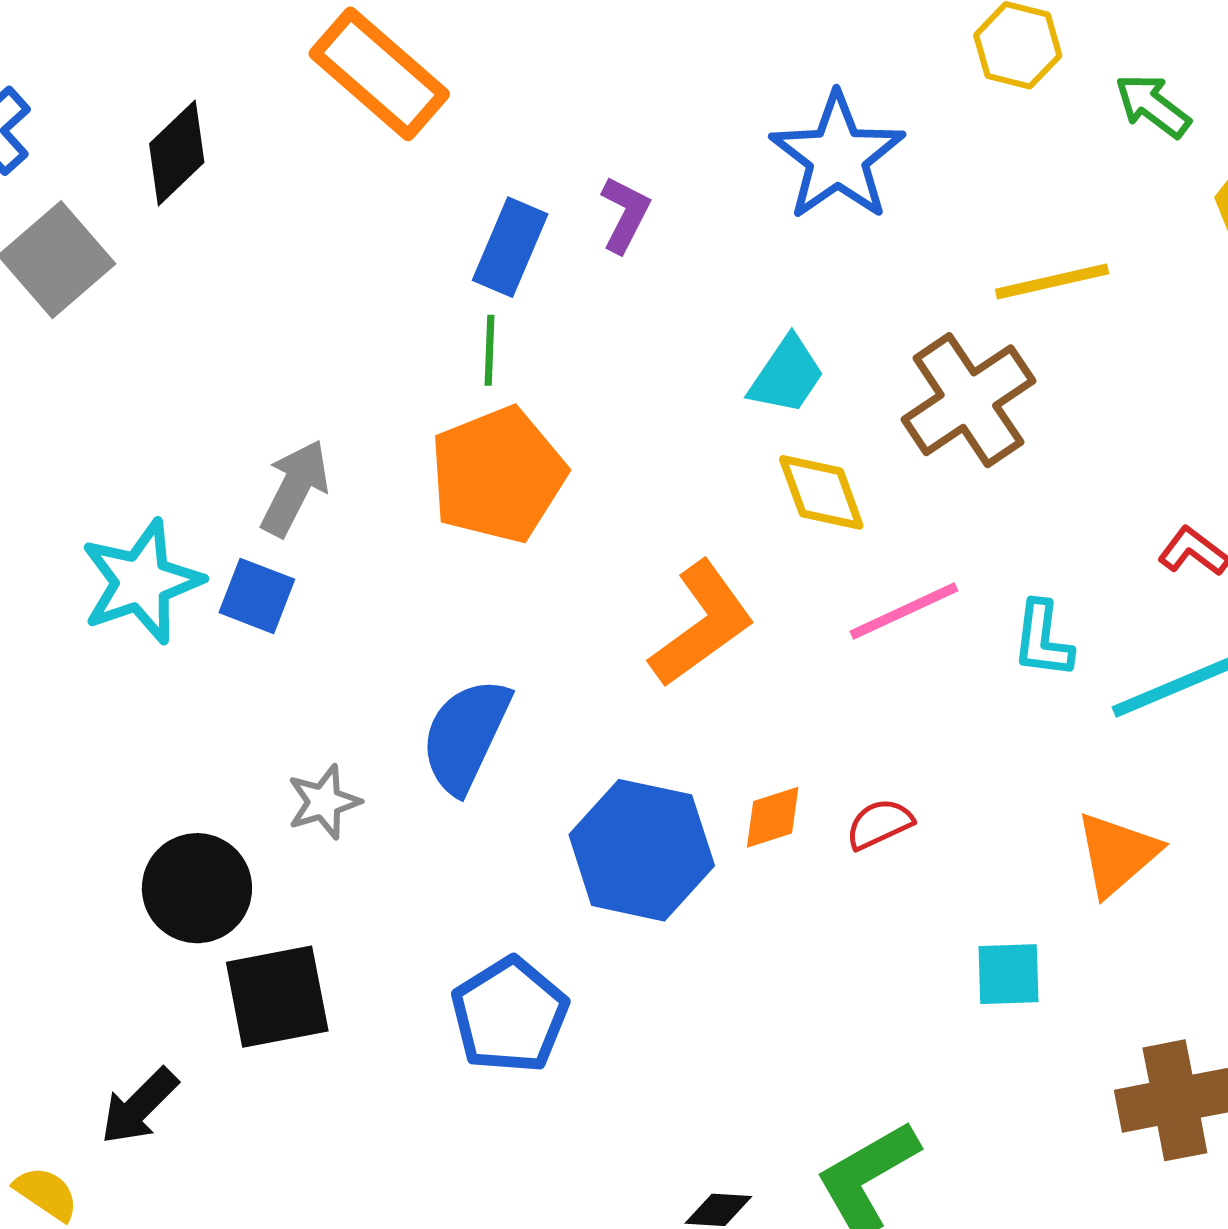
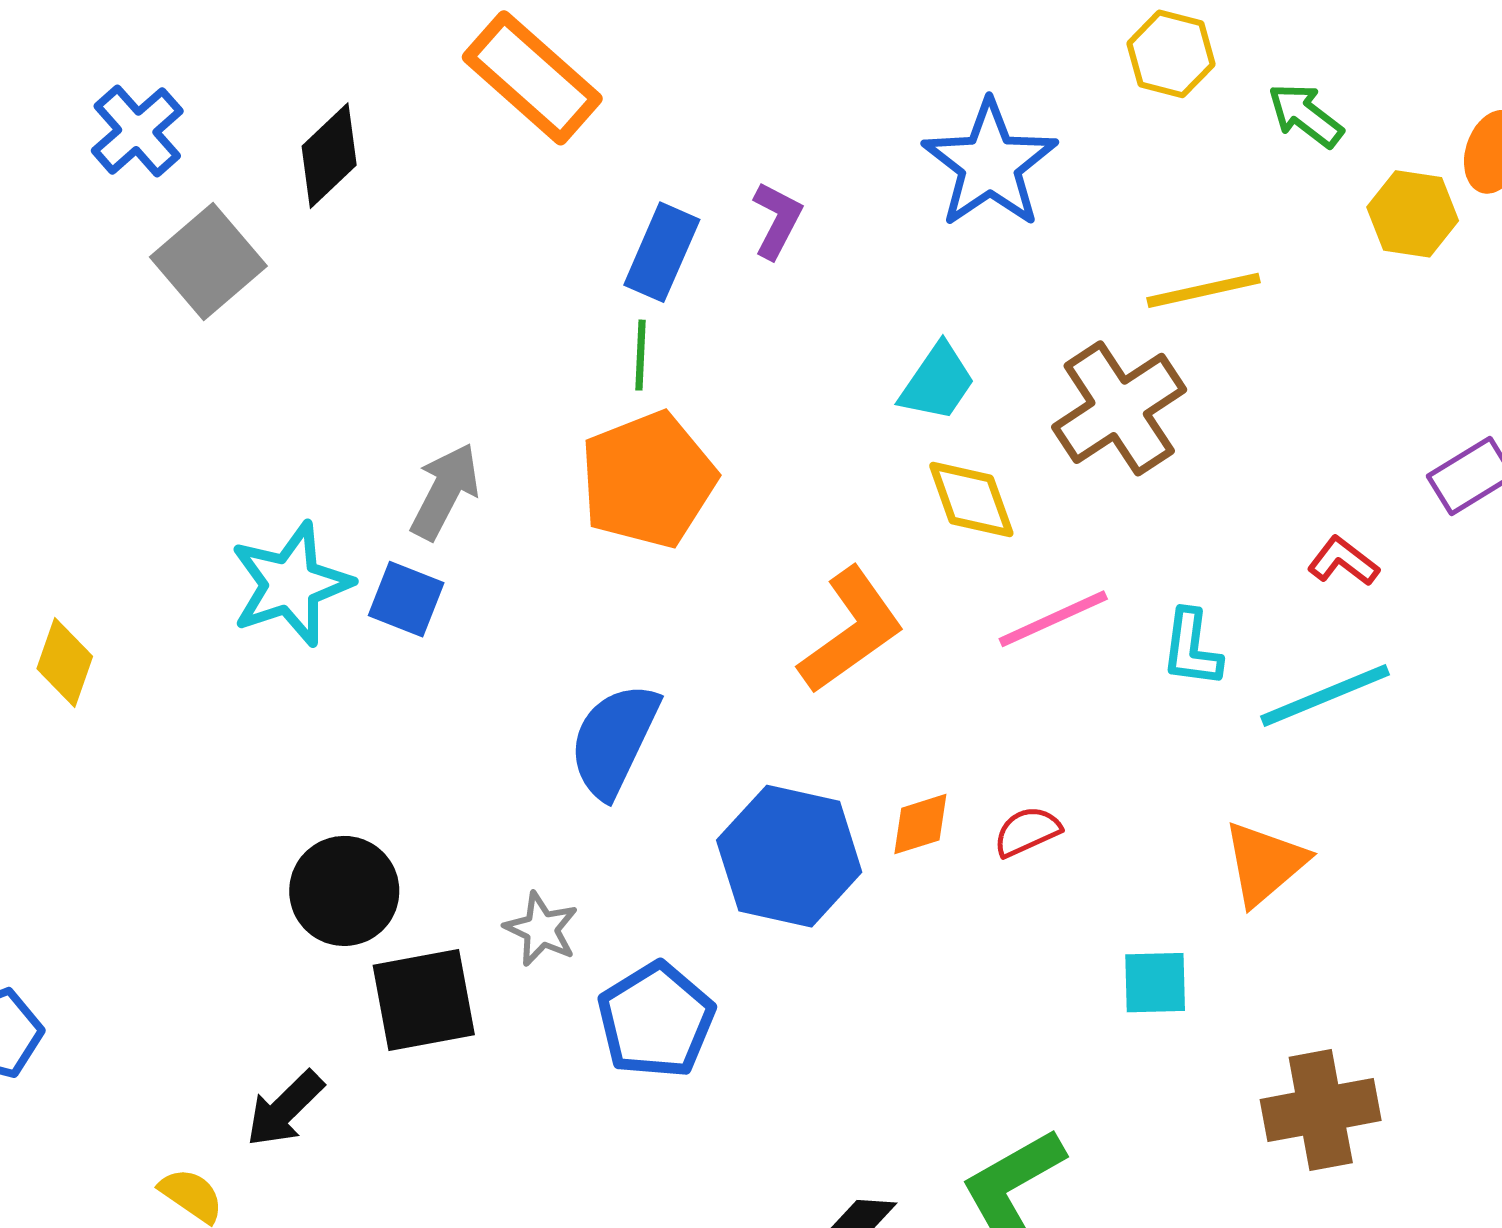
gray star: (324, 802) -> (541, 929), moved, turned -30

